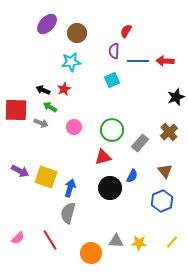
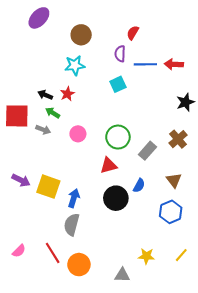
purple ellipse: (47, 24) -> (39, 18), moved
gray triangle: (116, 241) -> (122, 275), moved
orange circle: (91, 253) -> (79, 265), moved

